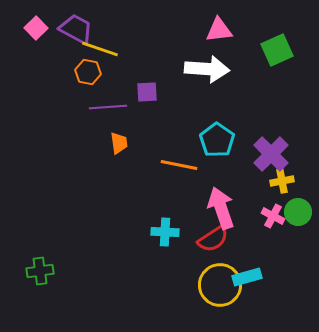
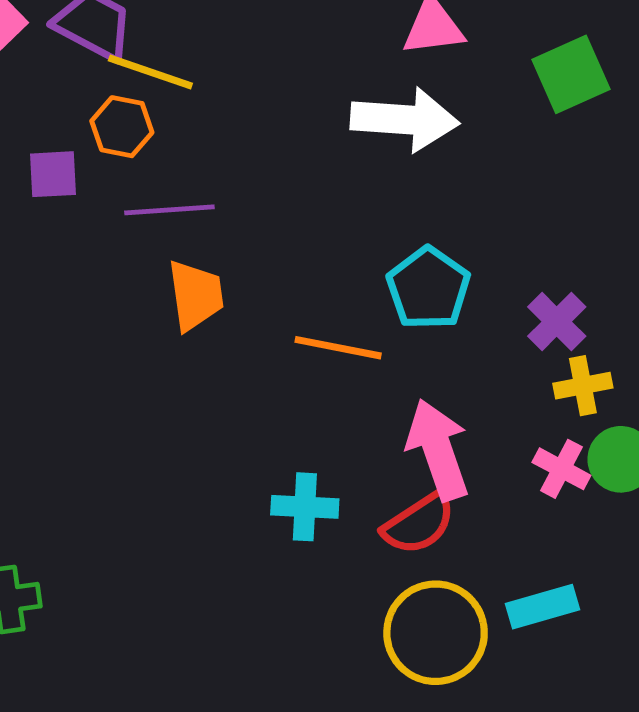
purple square: (147, 92) -> (53, 174), moved
orange trapezoid: (119, 143) -> (196, 295), size x1.4
purple cross: (271, 154) -> (557, 322), size x0.7
cyan rectangle: (247, 277) -> (542, 607), moved

